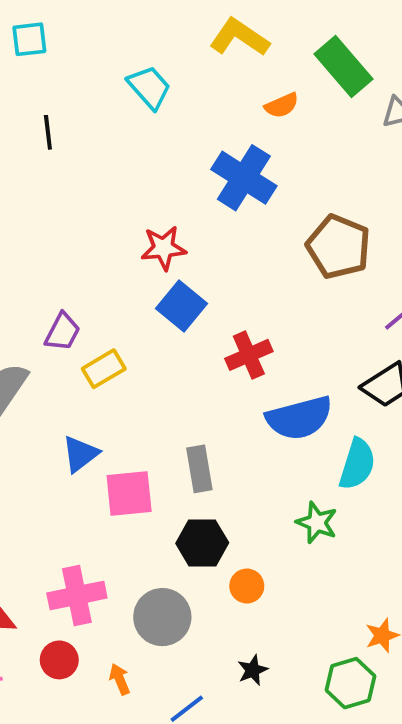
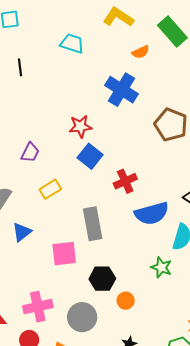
cyan trapezoid: (149, 87) -> (72, 43), turned -30
purple trapezoid: (62, 332) -> (30, 152), moved
blue triangle: (80, 454) -> (22, 232), moved
gray rectangle: (199, 469) -> (93, 224), moved, size x1.4

